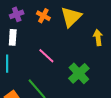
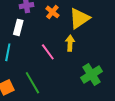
yellow arrow: (98, 38) -> (70, 43), moved
green cross: (79, 73) -> (92, 74), moved

